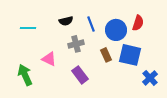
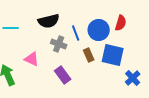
black semicircle: (66, 21) -> (49, 21), size x1.5
blue line: (91, 24) -> (76, 33), moved
gray cross: (76, 44) -> (59, 44), turned 35

